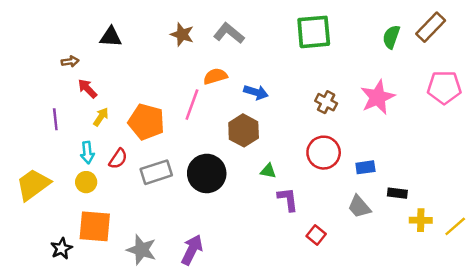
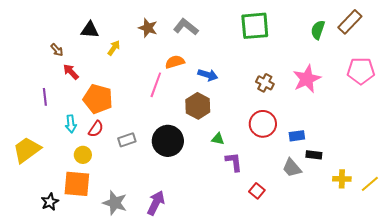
brown arrow: (70, 62) -> (57, 50), turned 56
yellow arrow: (101, 117) -> (114, 48), moved
orange pentagon: (146, 122) -> (98, 99), moved
gray rectangle: (156, 172) -> (127, 140), size x0.7
yellow circle: (86, 182) -> (83, 155), moved
black rectangle: (397, 193) -> (314, 155), moved

